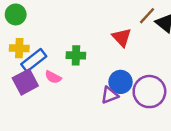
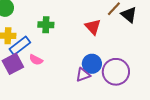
green cross: (76, 55) -> (46, 25), moved

